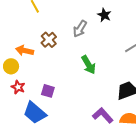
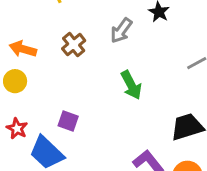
orange arrow: (25, 51) -> (23, 49), moved
red star: (18, 87) -> (17, 128), moved

